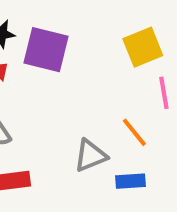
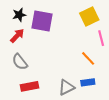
gray triangle: (90, 156) -> (67, 87), moved

